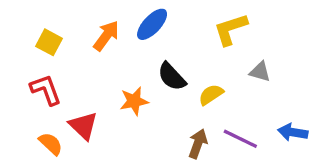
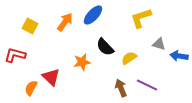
red L-shape: (46, 90) -> (15, 55), moved, turned -55
blue arrow: (293, 132) -> (179, 56), moved
orange semicircle: (51, 144) -> (31, 88), turned -105
brown arrow: (198, 144) -> (121, 88), turned -42

